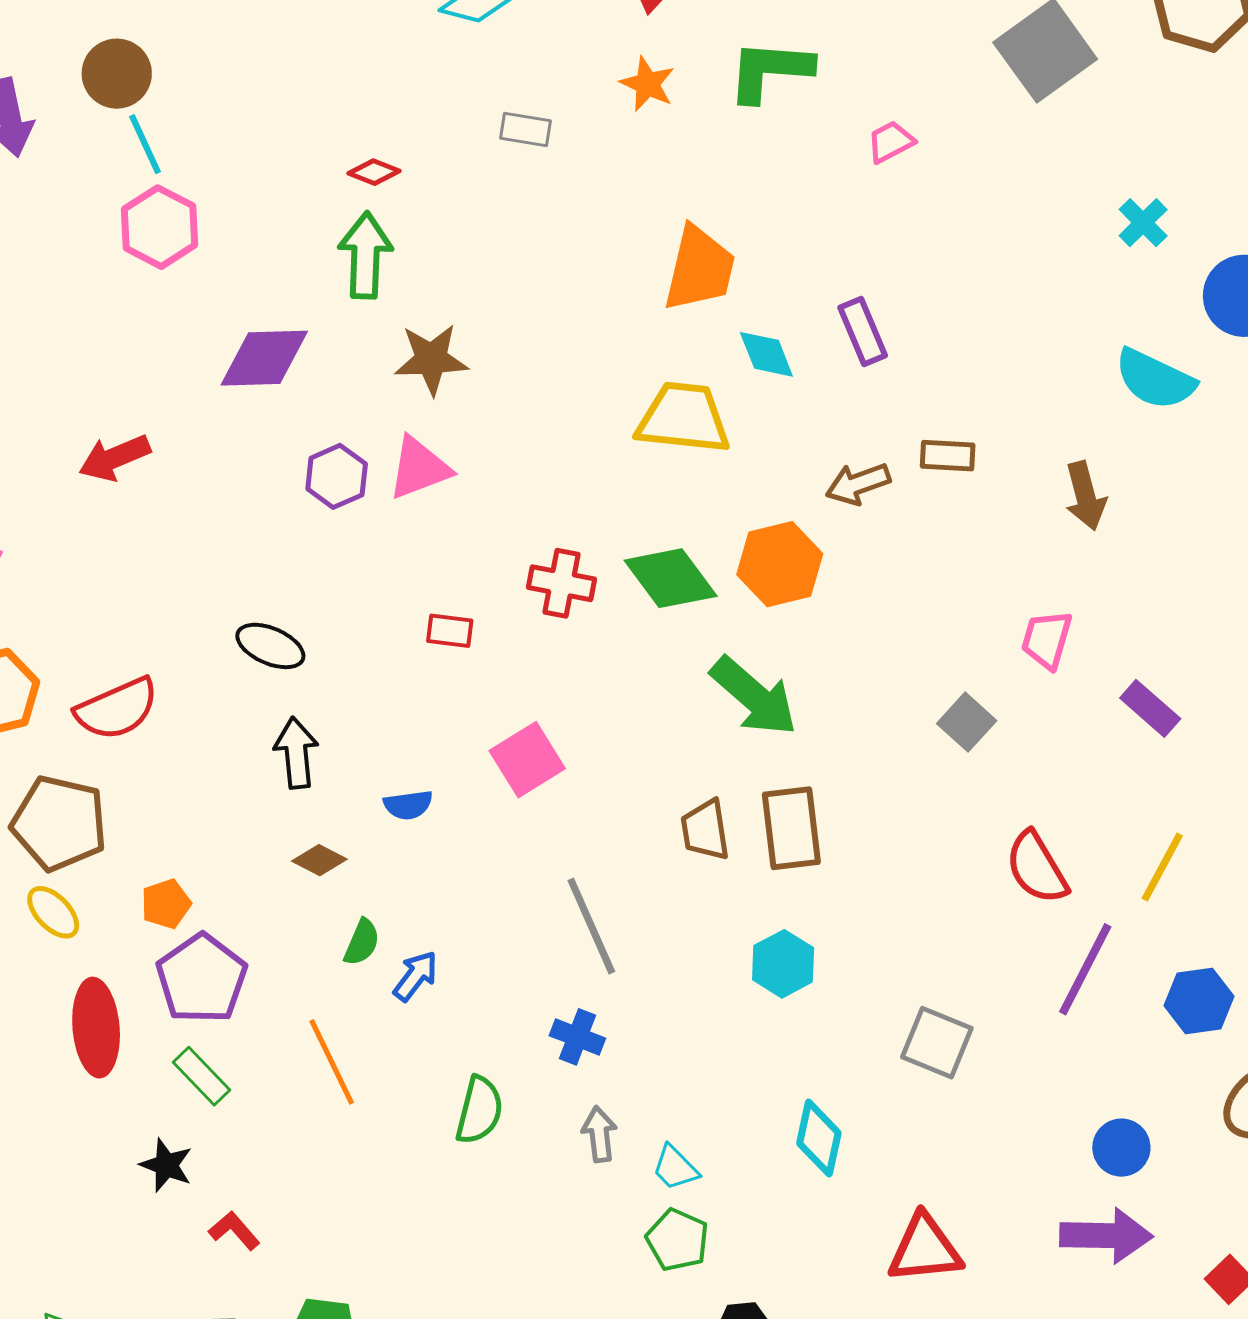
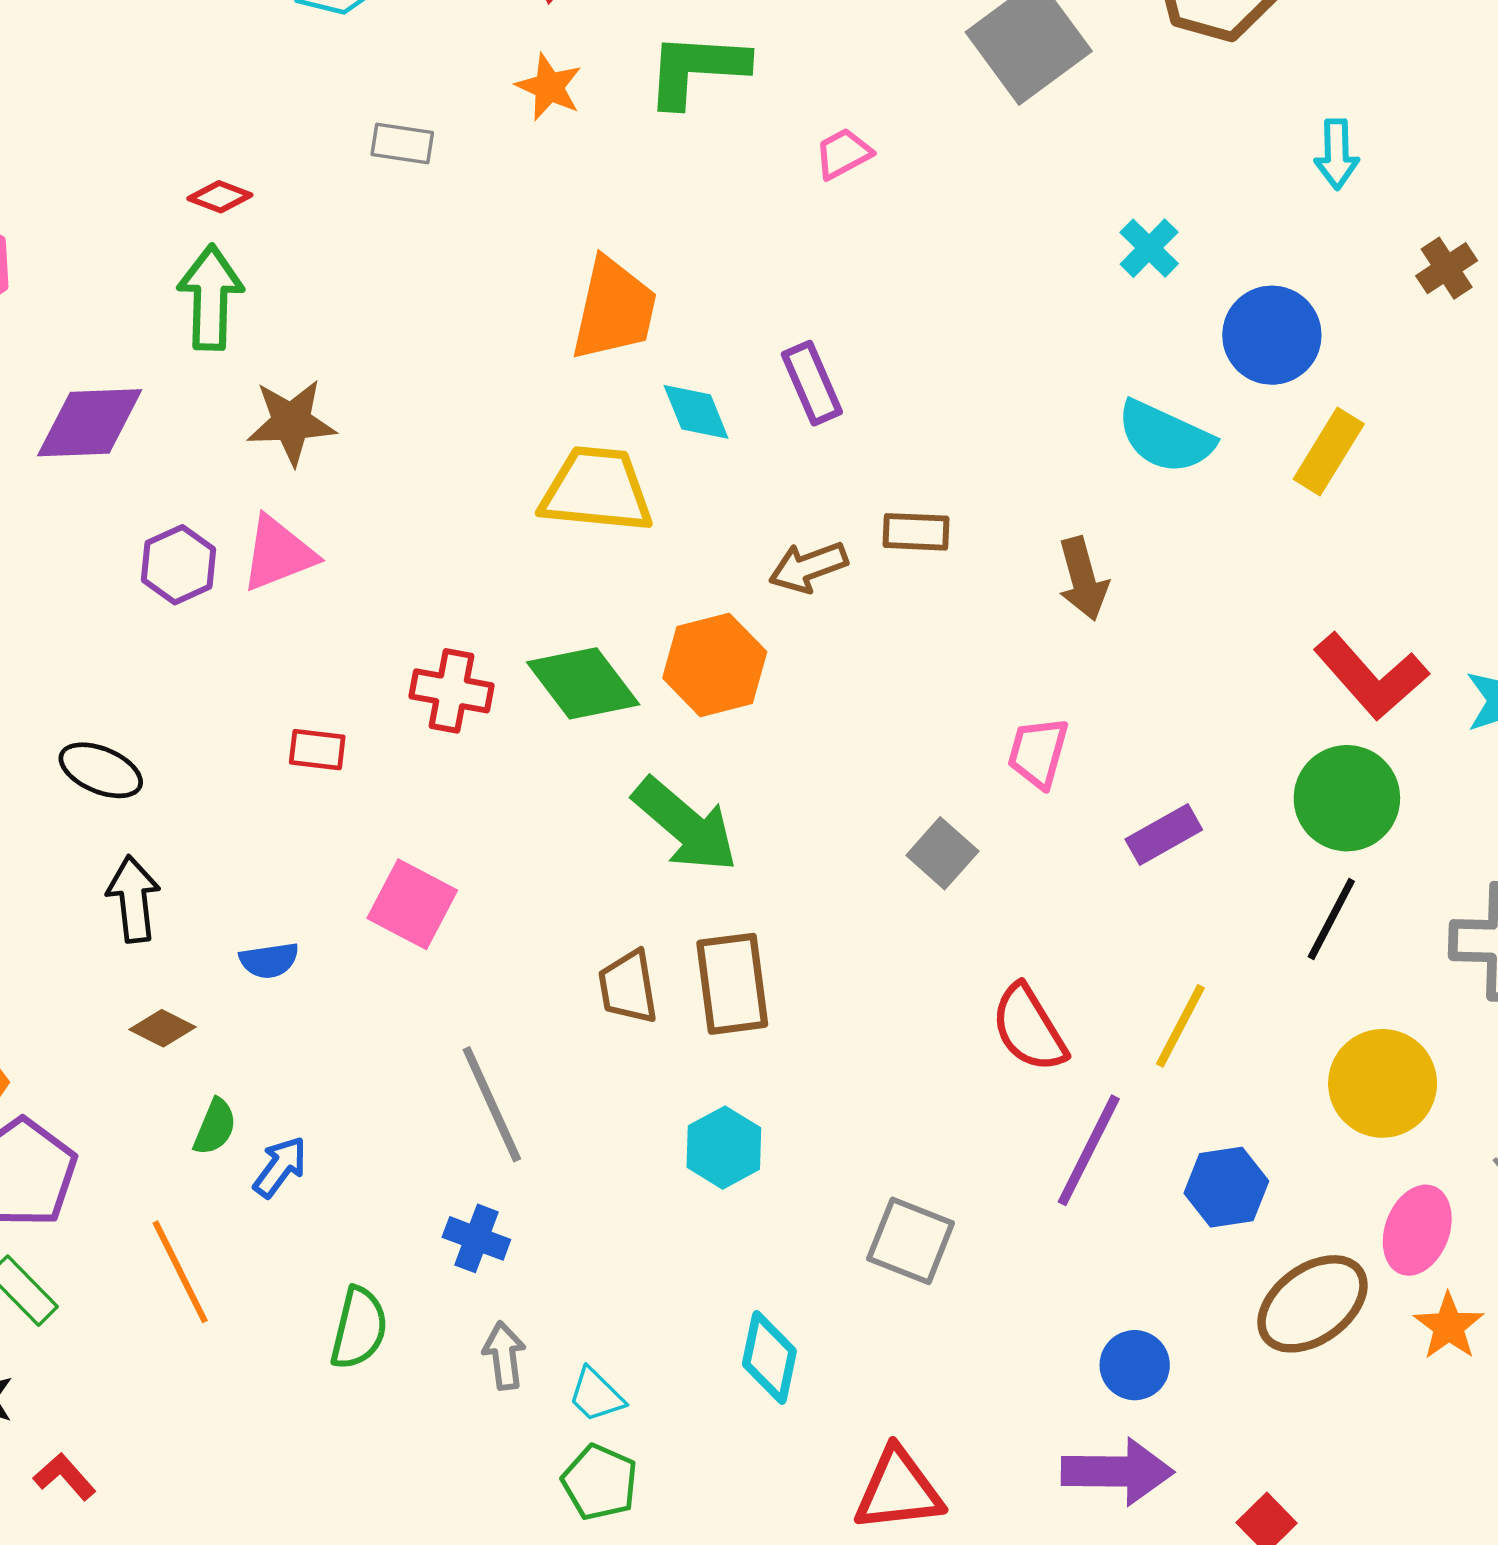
purple rectangle: (1150, 708) -> (1164, 835), turned -70
pink square: (527, 760) -> (412, 904), turned -30

